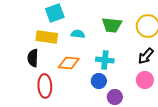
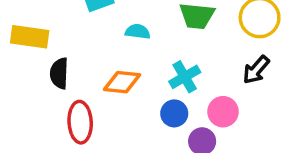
yellow rectangle: (47, 37) -> (30, 37), moved
cyan cross: (105, 60) -> (185, 77), turned -36
pink circle: (145, 80) -> (223, 112), moved

